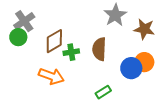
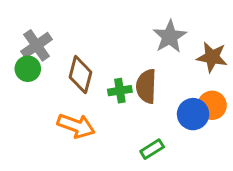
brown diamond: (54, 41) -> (80, 75), turned -45
green cross: (71, 52) -> (120, 91), moved

